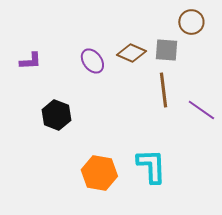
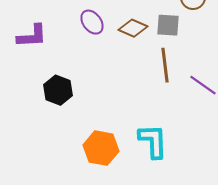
purple L-shape: (30, 61) -> (32, 36), size x1.4
purple ellipse: (92, 61) -> (92, 22), moved

